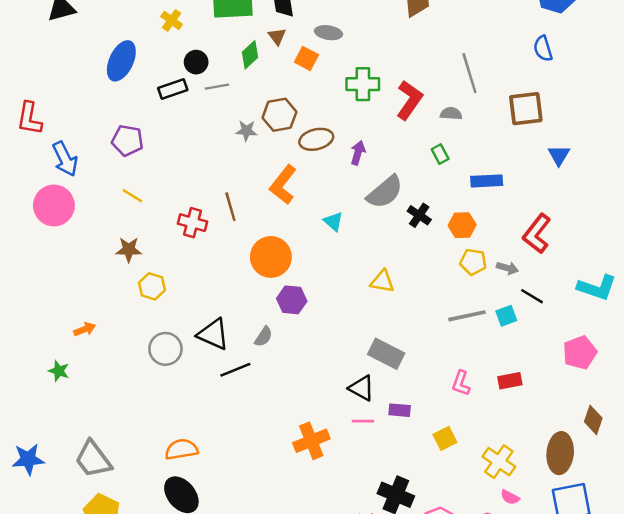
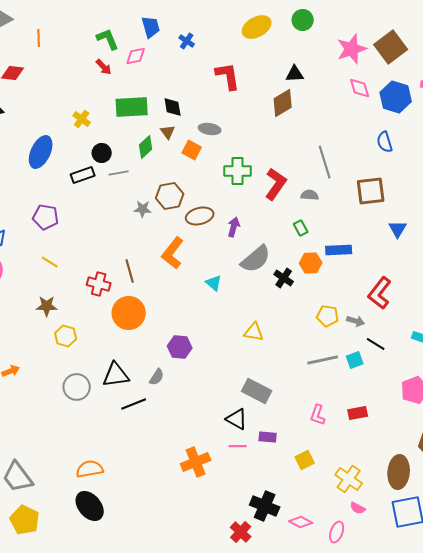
orange hexagon: (462, 225) -> (311, 263), moved
orange circle: (271, 257) -> (129, 313), moved
black triangle: (213, 334) -> (116, 375), turned -32

